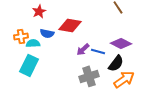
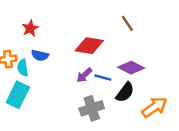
red diamond: (70, 25) -> (89, 46), moved
cyan semicircle: (33, 43) -> (23, 68), turned -96
orange arrow: (124, 79) -> (154, 107), moved

